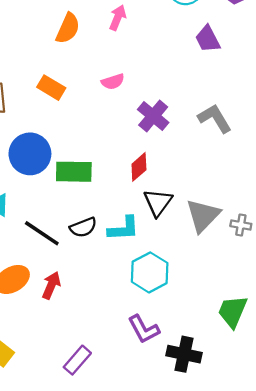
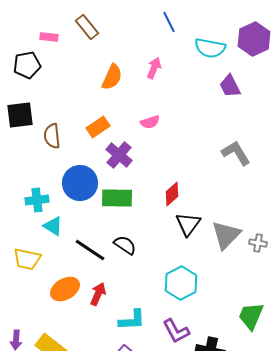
orange rectangle: (51, 88) -> (98, 127), turned -65
purple cross: (153, 116) -> (119, 155), moved
black semicircle: (83, 227) -> (125, 245), turned -125
cyan L-shape: (124, 229) -> (132, 320), moved

